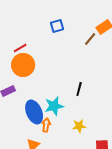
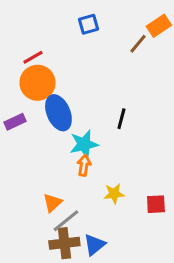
blue ellipse: (34, 112) -> (58, 113), moved
orange arrow: (46, 125) -> (84, 165), moved
yellow star: (79, 126) -> (114, 194), moved

